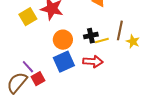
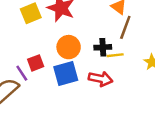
brown line: (120, 30) -> (125, 27), moved
red square: (38, 79) -> (36, 63), moved

